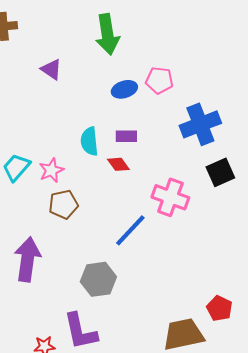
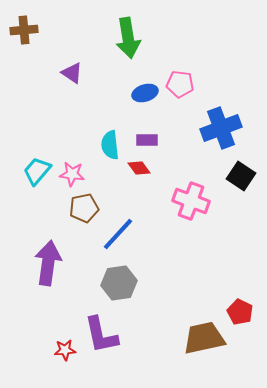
pink star: (51, 170) -> (72, 174), turned 30
black square: (220, 172) -> (241, 176), turned -32
blue line: (130, 230) -> (118, 234), moved

